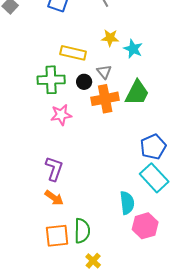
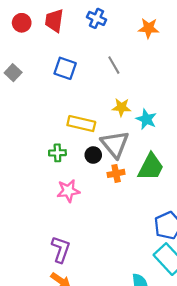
gray triangle: (104, 72) -> (115, 144), size x1.8
green cross: (51, 80) -> (57, 153), size x0.6
orange cross: (105, 99) -> (116, 173), size x0.6

